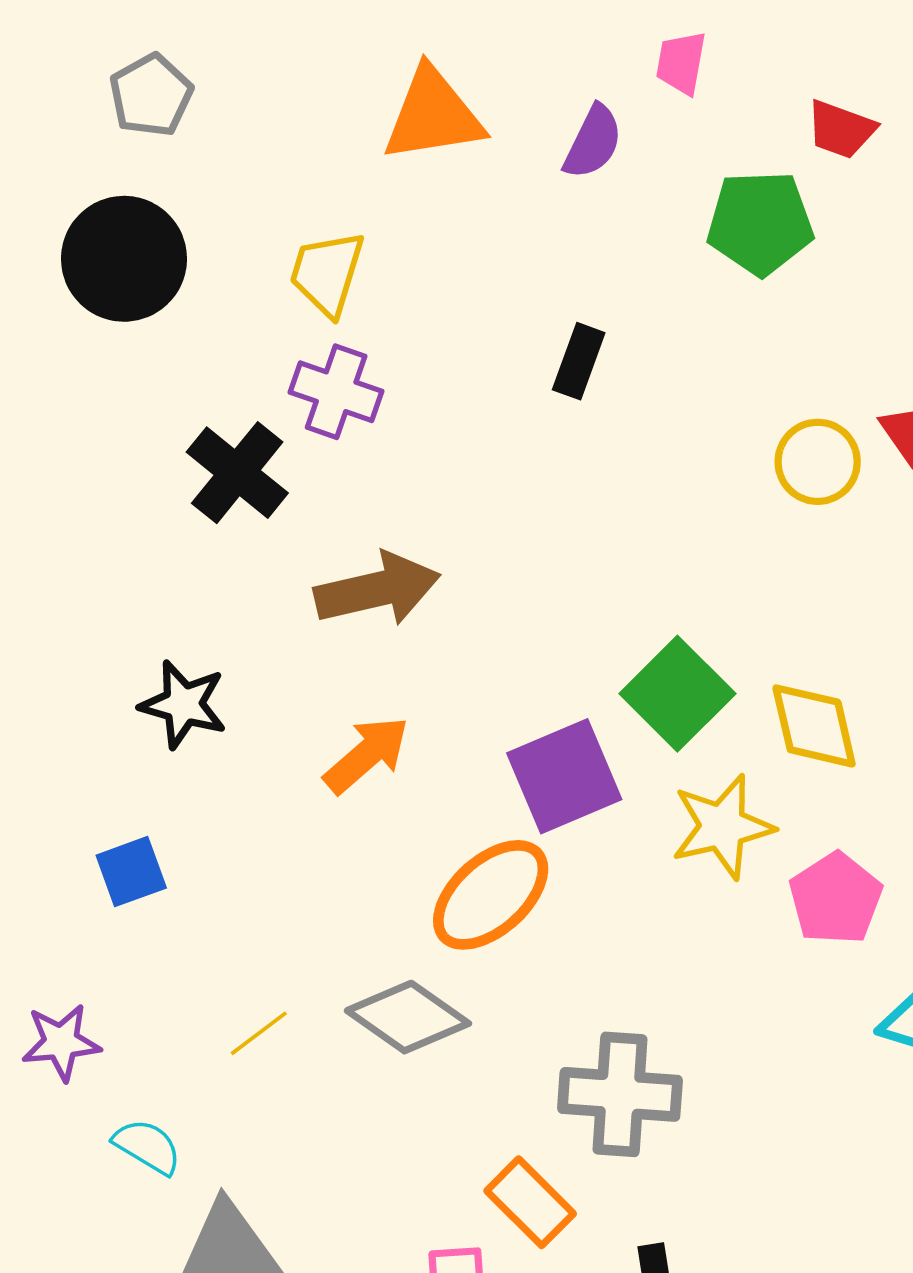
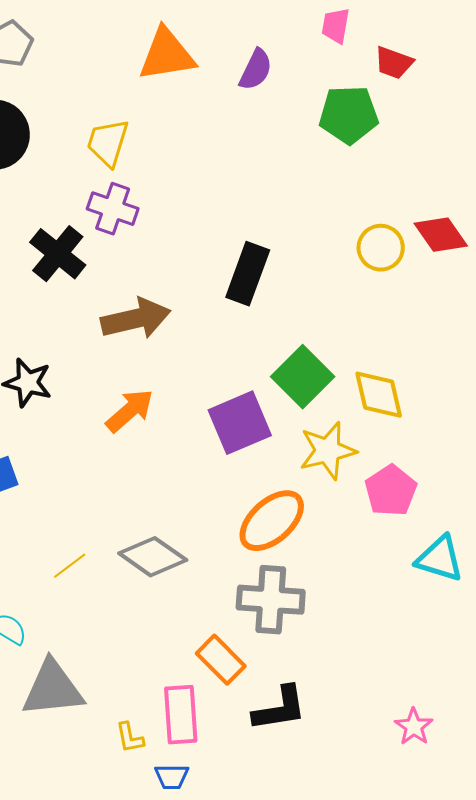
pink trapezoid: (681, 63) -> (336, 26), moved
black rectangle: (579, 361) -> (248, 274), moved, size x1.5
orange ellipse: (491, 895) -> (272, 521), moved

